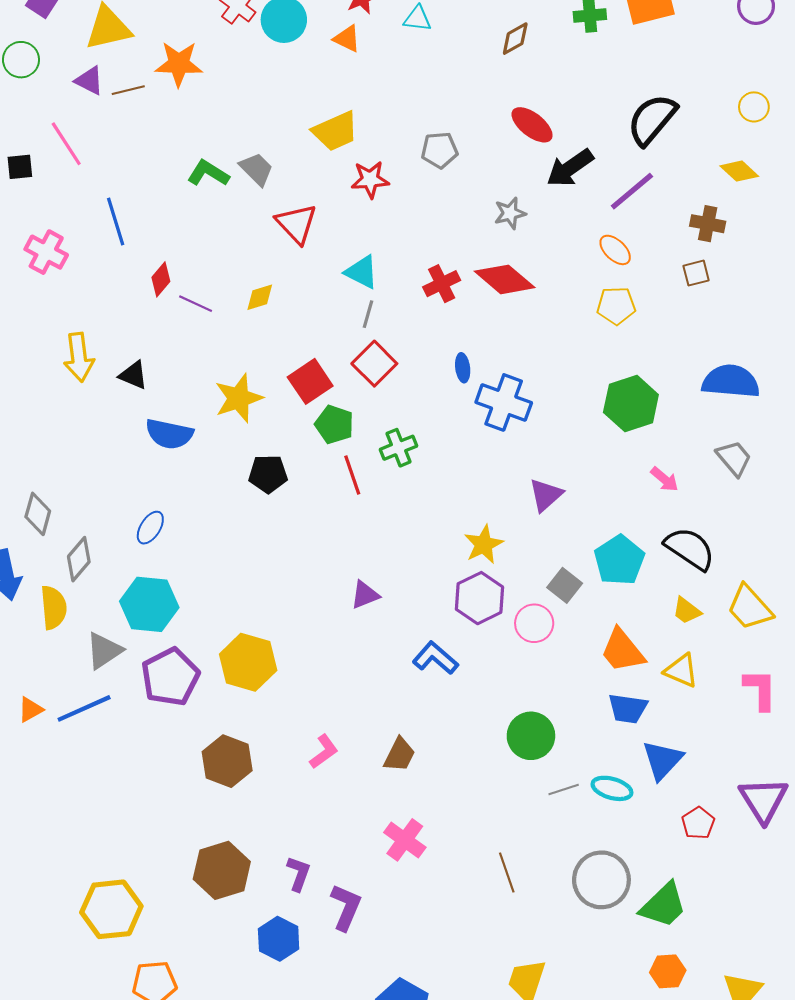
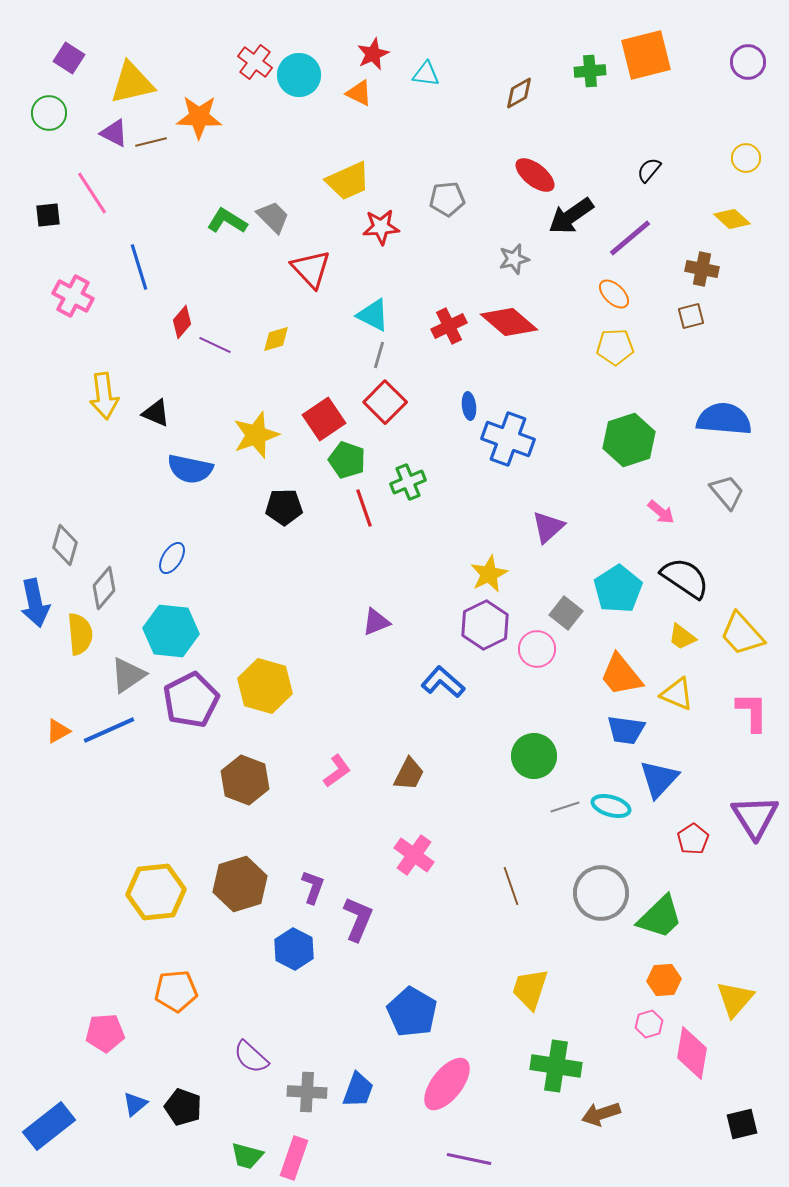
black semicircle: (652, 120) -> (649, 170), size x0.5
yellow hexagon: (111, 909) -> (156, 892), moved

